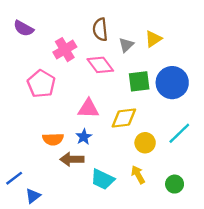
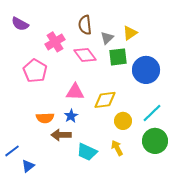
green square: (139, 81) -> (118, 57), moved
green circle: (175, 184) -> (155, 141), moved, size x1.6

